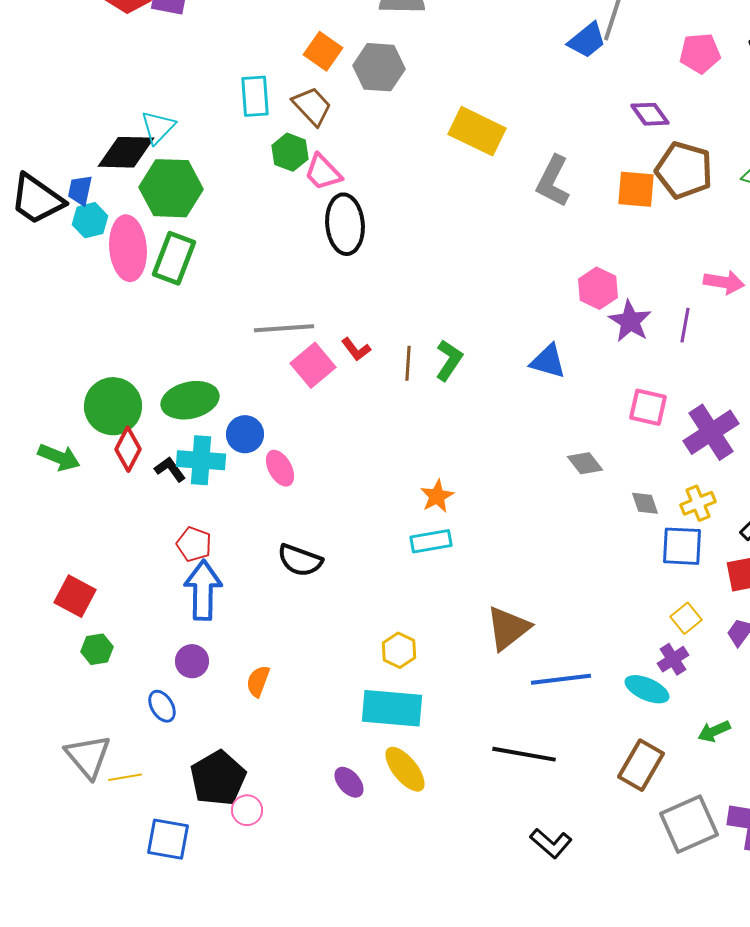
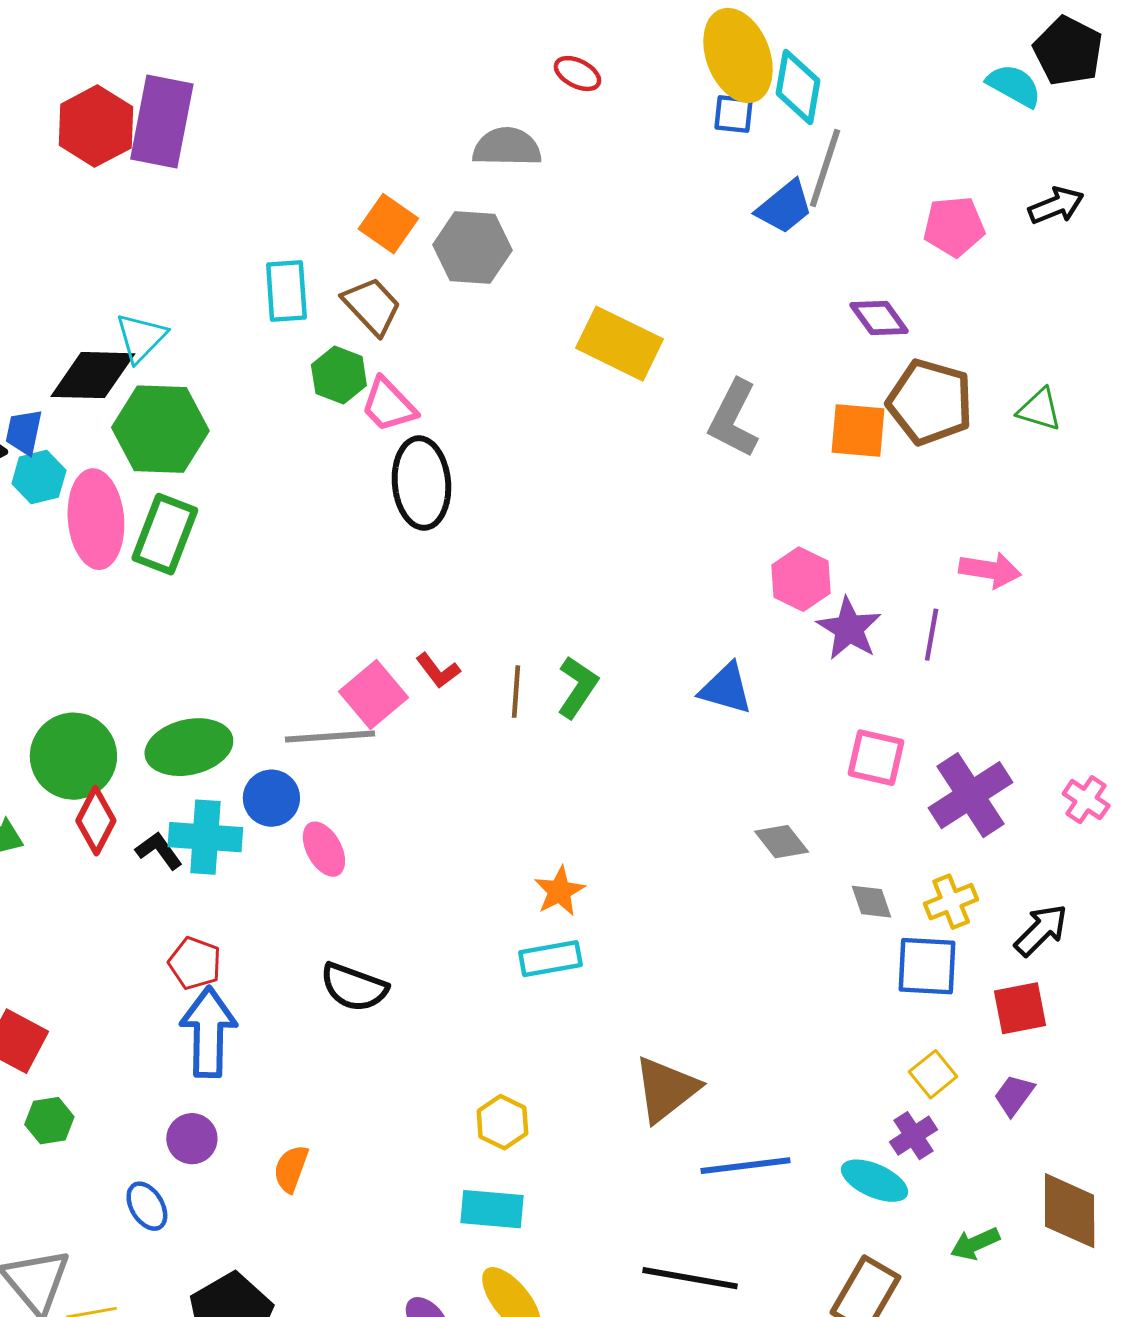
gray line: (284, 328) -> (330, 737), moved
cyan rectangle: (392, 708) -> (492, 1209), size x0.7

